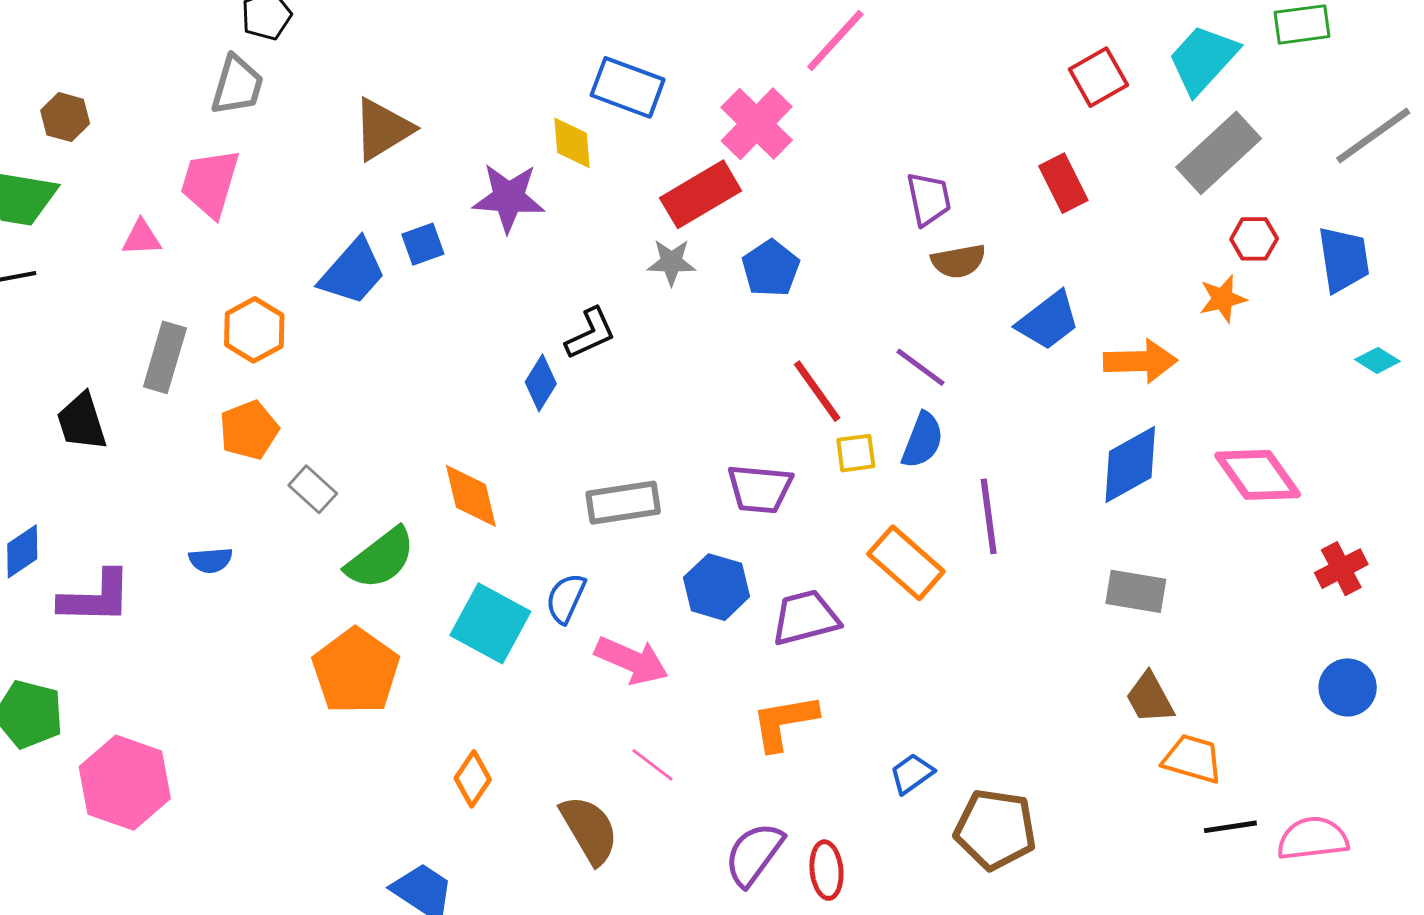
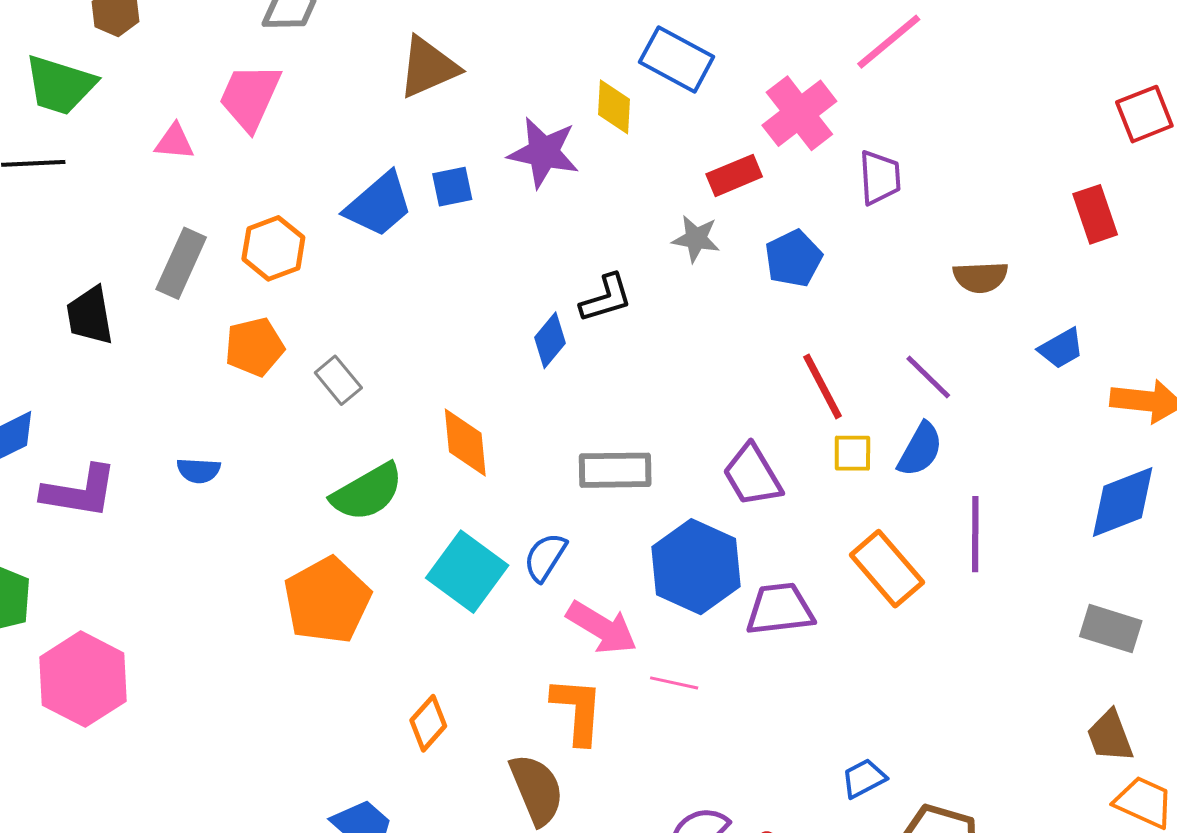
red rectangle: (701, 194) -> (734, 175), size x0.7
purple trapezoid: (929, 199) -> (880, 177), moved
blue trapezoid: (1048, 321) -> (1061, 348), size x0.7
gray rectangle: (313, 489) -> (338, 380), moved
purple trapezoid: (760, 489) -> (752, 475), turned 46
blue hexagon: (717, 587) -> (696, 567), size x1.4
orange L-shape: (784, 722) -> (578, 711), moved, turned 96
pink line: (652, 765) -> (674, 683), moved, turned -33

